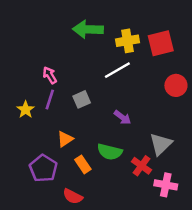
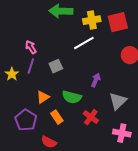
purple arrow: (122, 117) -> (96, 80), moved, turned -104
green semicircle: (110, 152) -> (72, 97), moved
red cross: (142, 166) -> (91, 117), moved

